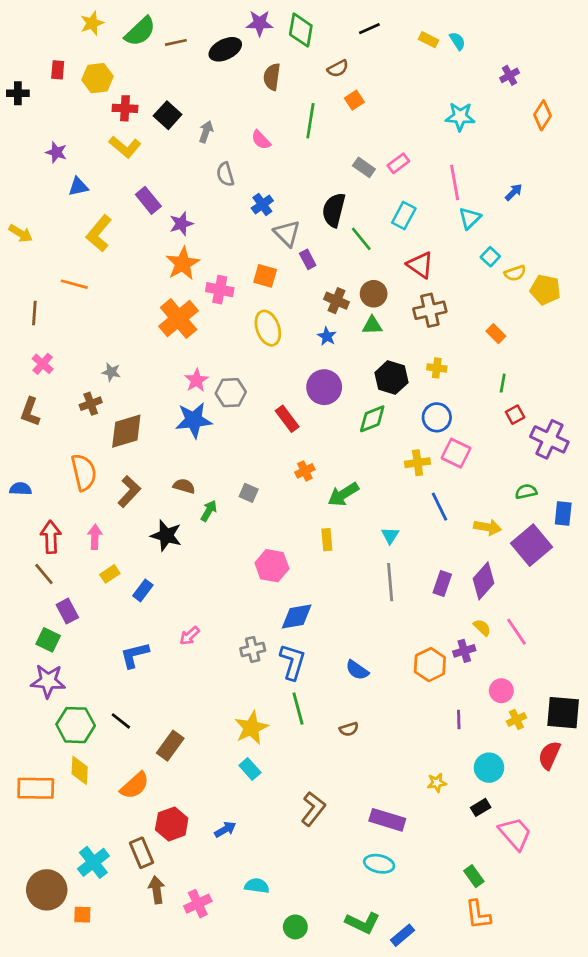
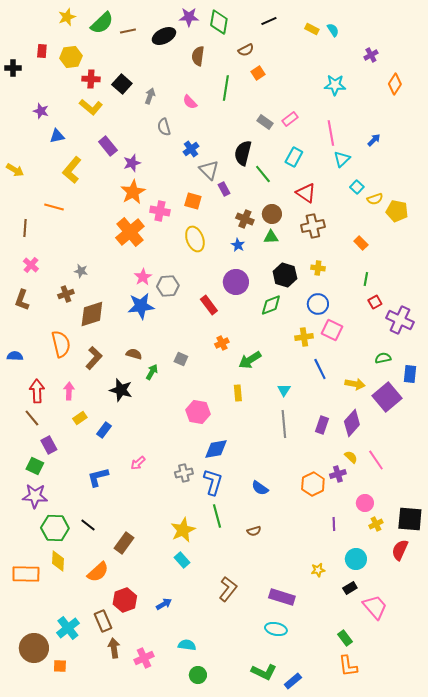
green circle: (295, 927) -> (198, 675), moved

